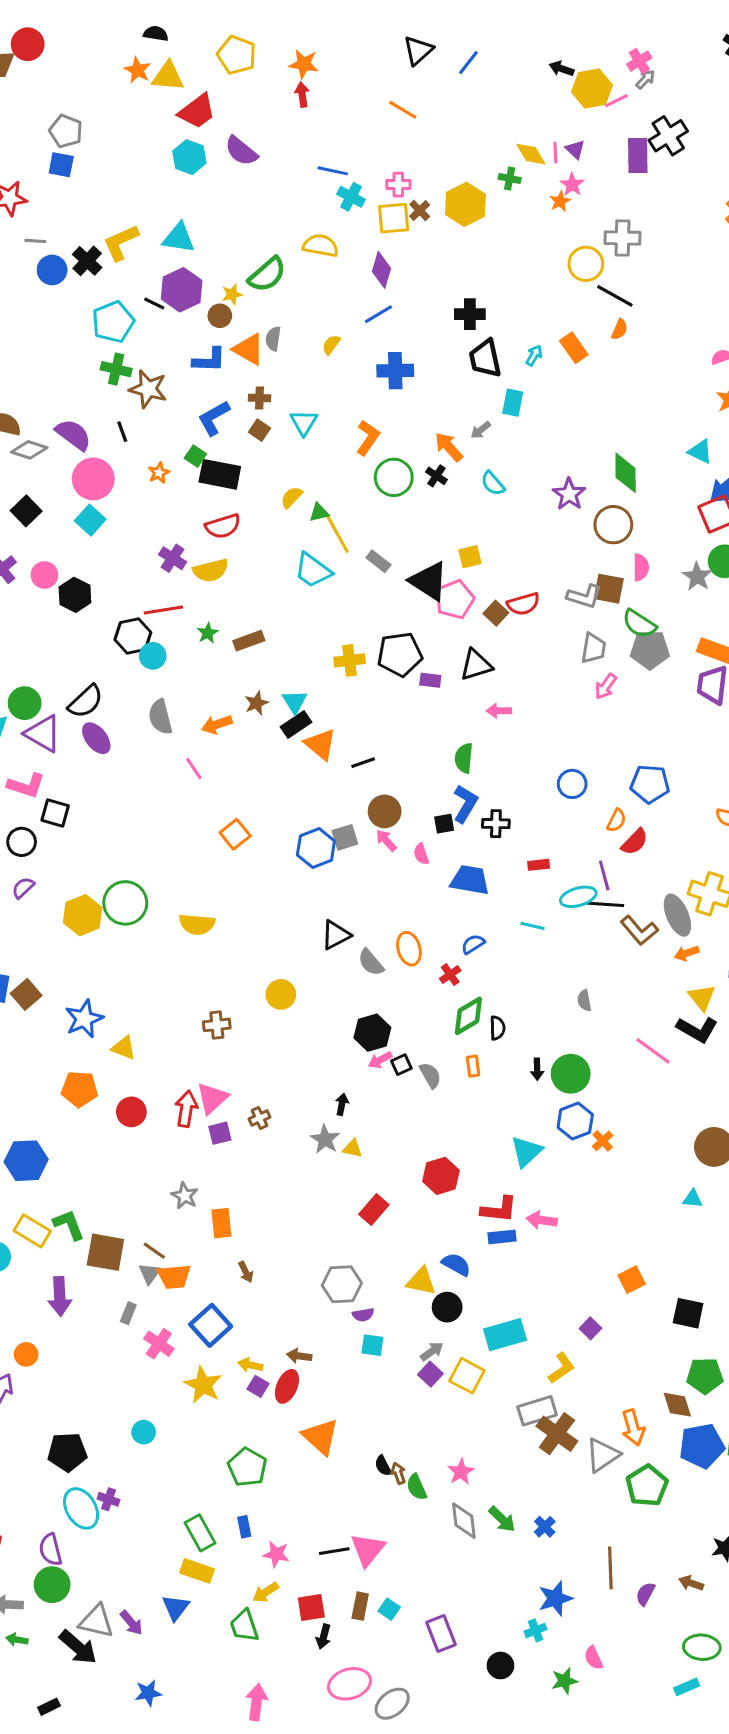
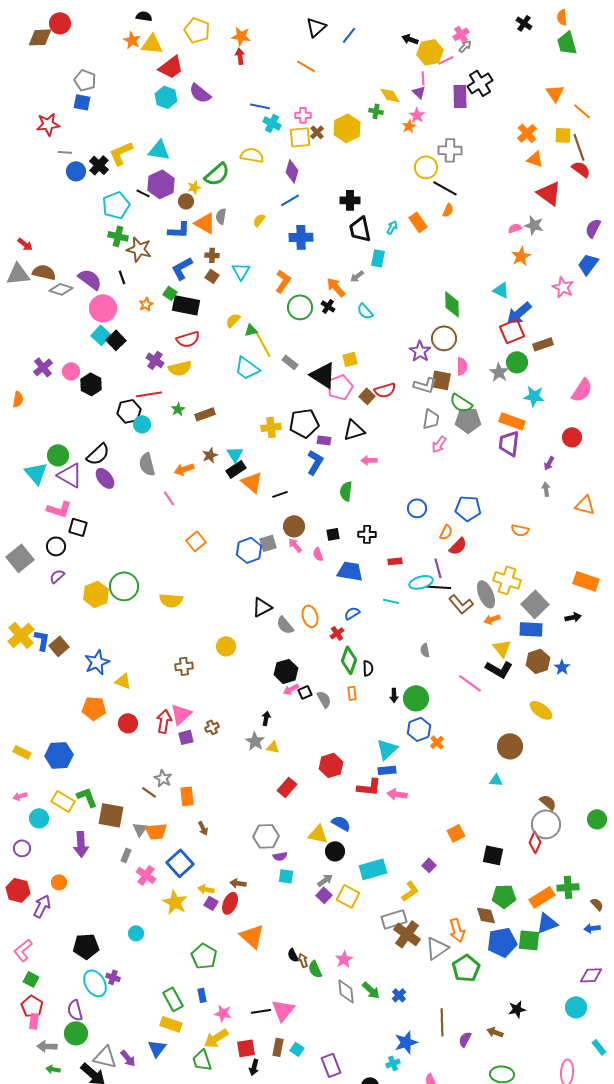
pink line: (555, 153) -> (423, 78), moved
purple star: (569, 494) -> (420, 351), moved
black square: (26, 511) -> (116, 340), moved
blue L-shape: (465, 804) -> (315, 462), moved
green diamond: (468, 1016) -> (349, 660), turned -40
blue rectangle: (502, 1237) -> (387, 770), moved
brown line: (154, 1251) -> (149, 792), moved
yellow arrow: (266, 1592) -> (216, 1038), size x1.4

